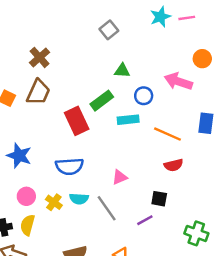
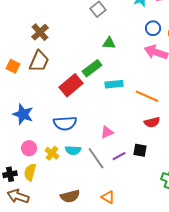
blue circle: (144, 96) -> (153, 28), moved
red rectangle: (77, 121) -> (71, 85), turned 75
purple line: (145, 220) -> (119, 156), moved

